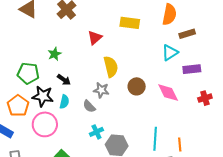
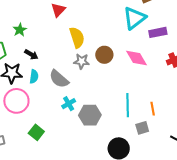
cyan triangle: (170, 53) -> (134, 18), size x1.4
gray star: (101, 90) -> (82, 61), moved
gray semicircle: (89, 106) -> (59, 79), size x1.5

